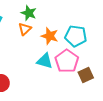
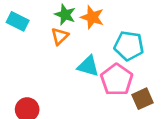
orange star: (50, 36) -> (92, 17), moved
cyan triangle: (45, 61) -> (88, 66), moved

